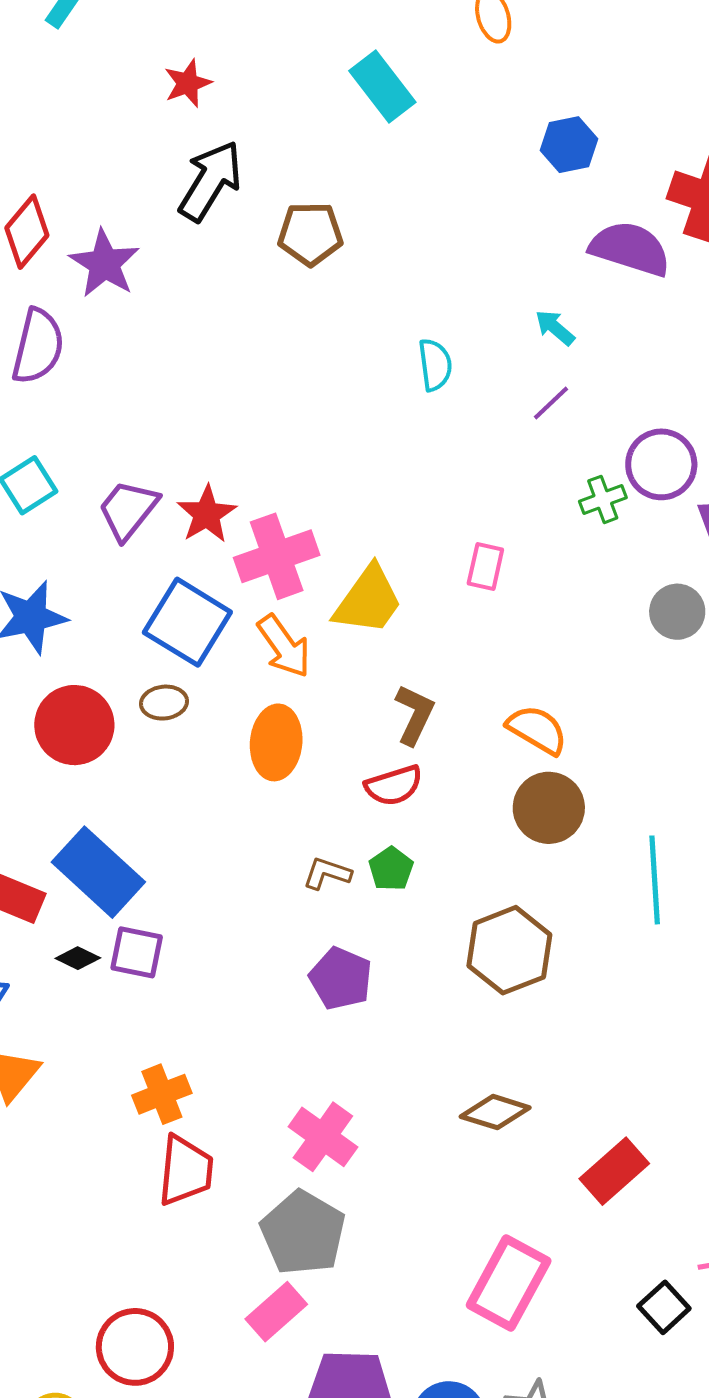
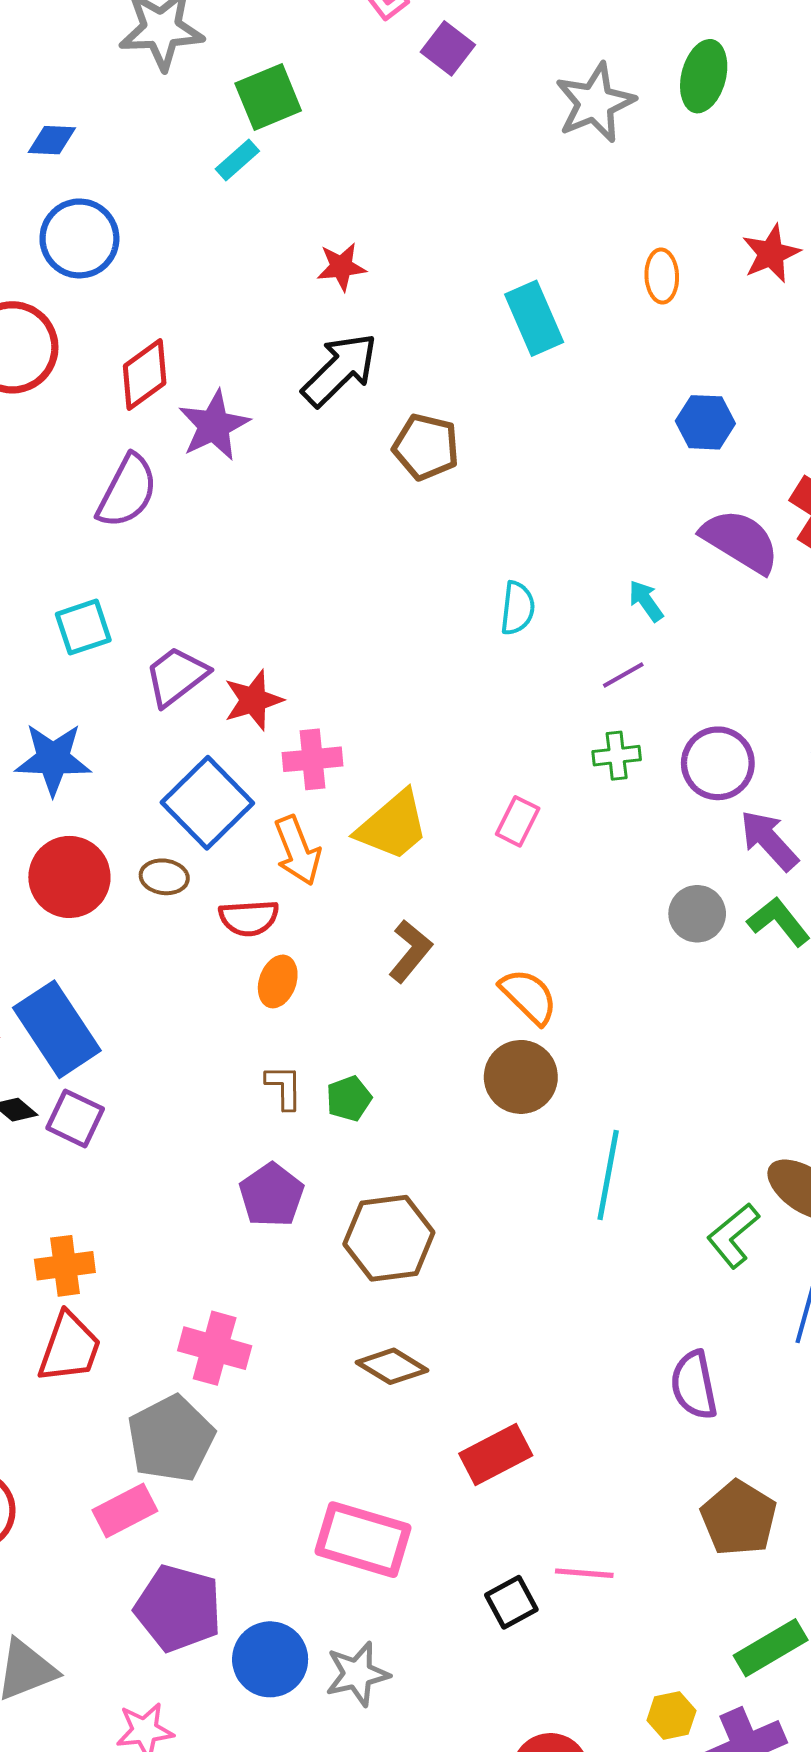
green cross: (603, 499) -> (617, 756), moved
pink cross: (277, 556) -> (312, 759), size x0.7
orange ellipse: (276, 742) -> (278, 981), moved, size x0.7
red semicircle: (394, 785) -> (249, 918), moved
brown L-shape: (327, 873) -> (284, 1087), turned 57
brown hexagon: (509, 950) -> (389, 1238), moved
pink cross: (323, 1137) -> (215, 1348), turned -34
pink rectangle: (509, 1283) -> (363, 1540), turned 64

